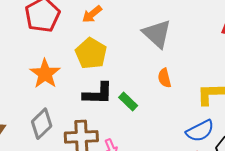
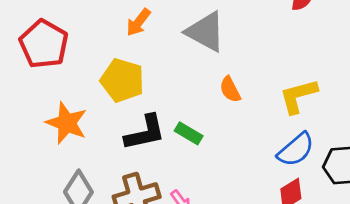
orange arrow: (92, 14) -> (138, 22), moved

